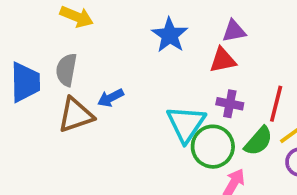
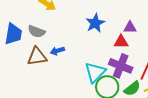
gray semicircle: (66, 70) -> (37, 31), turned -90
purple cross: (230, 104) -> (121, 66), size x1.6

